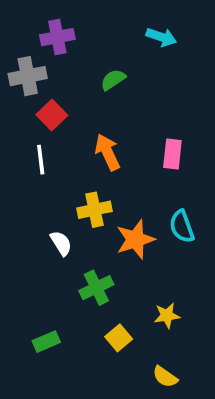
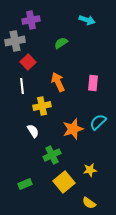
yellow cross: (95, 210) -> (42, 106), moved
cyan semicircle: (182, 226) -> (98, 122), turned 66
yellow square: (119, 338) -> (64, 182), size x1.5

